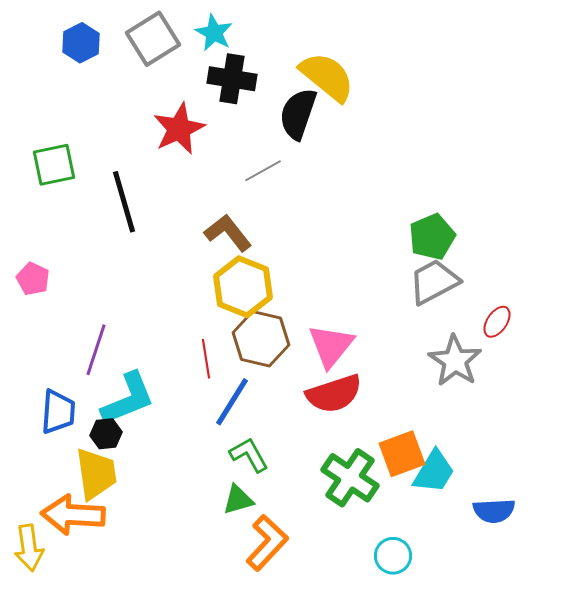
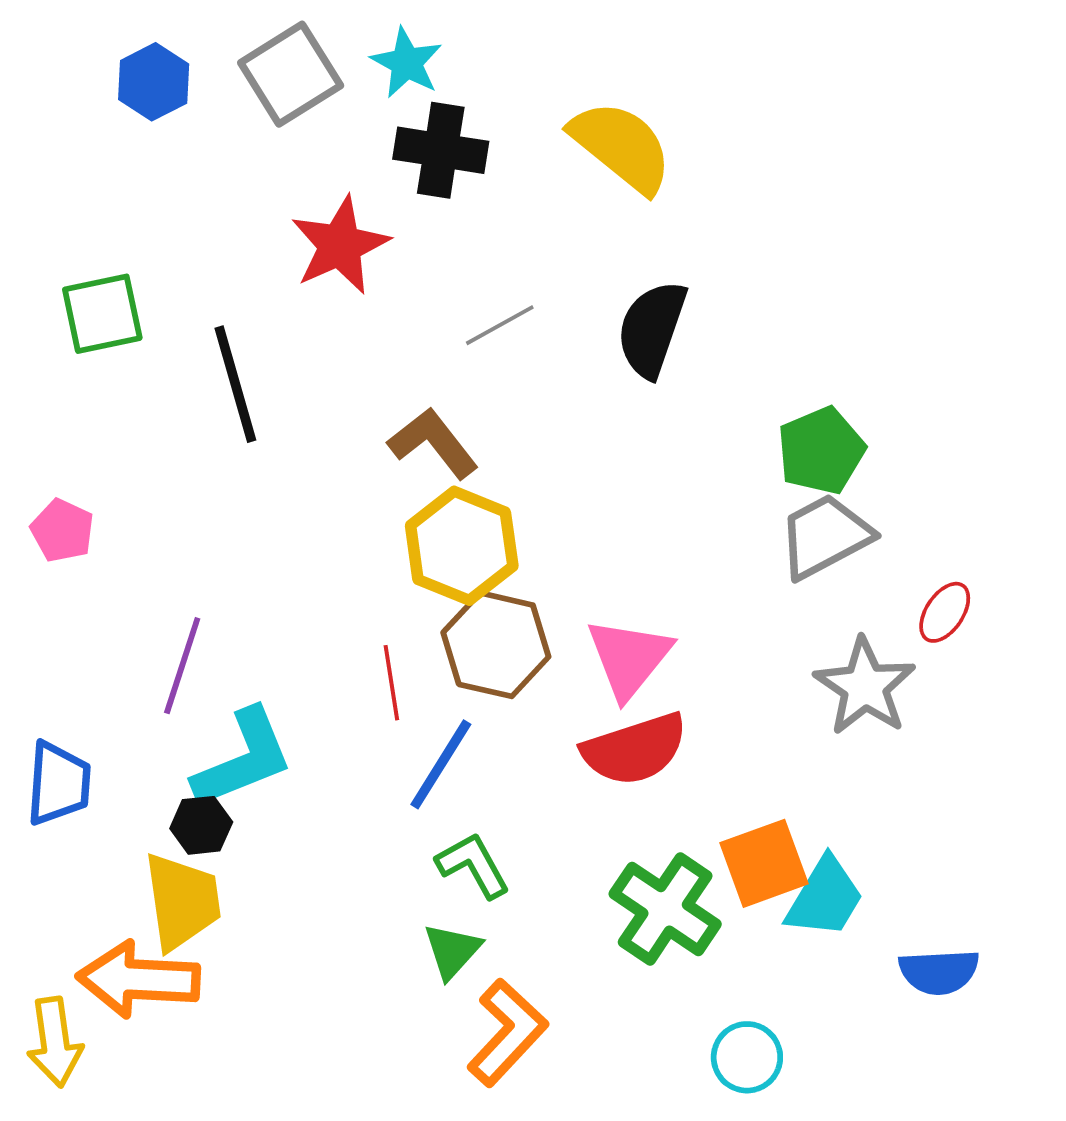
black semicircle: (298, 114) -> (652, 329), moved
blue trapezoid: (58, 412) -> (59, 783), moved
green triangle: (238, 500) -> (452, 951), turned -32

